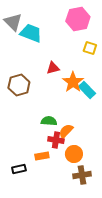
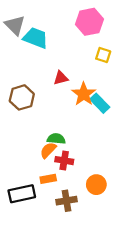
orange semicircle: (66, 131) -> (48, 150), moved
orange circle: (74, 154) -> (96, 185), moved
black rectangle: (19, 169) -> (22, 194), size x1.6
brown cross: (82, 175) -> (67, 201), moved

